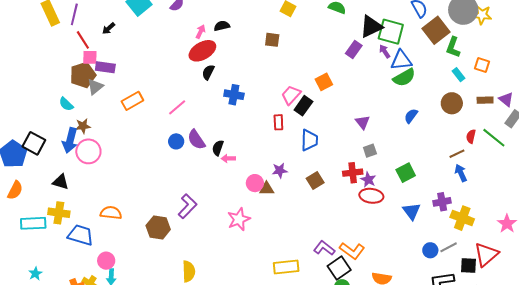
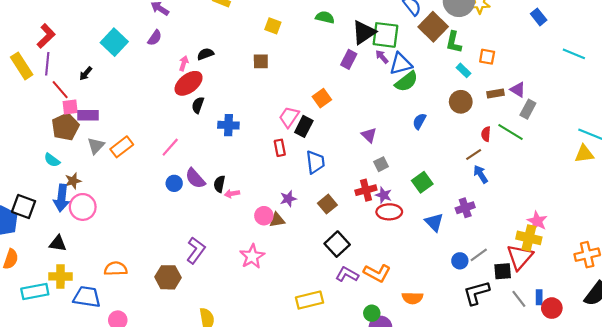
gray triangle: (95, 87) -> (96, 146), moved
yellow cross: (462, 218) -> (529, 238), moved
black square: (339, 268) -> (337, 244), moved

